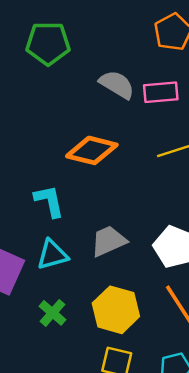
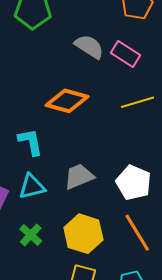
pink rectangle: (161, 92) -> (126, 54), turned 36

